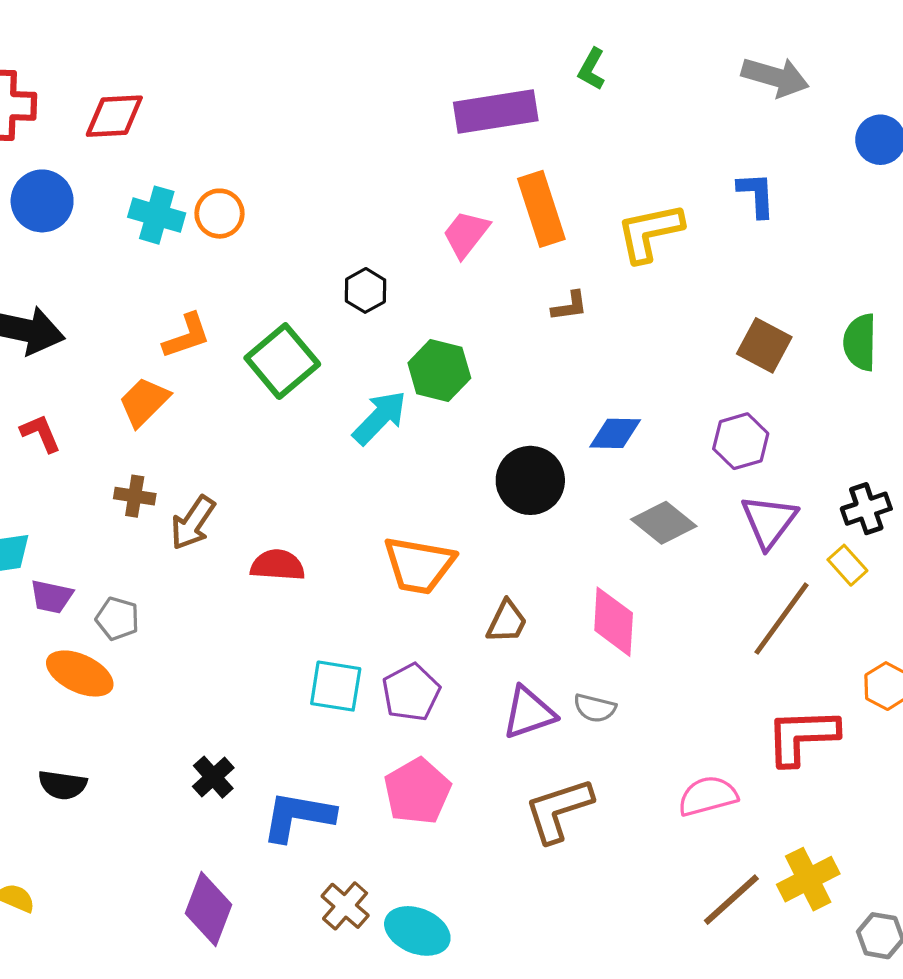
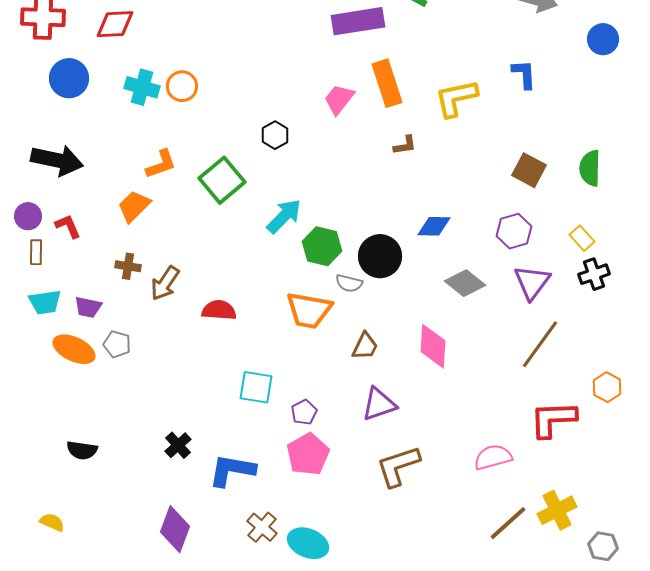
green hexagon: (439, 371) -> (322, 246), moved
yellow rectangle: (847, 565) -> (582, 238), moved
purple trapezoid: (52, 597) -> (88, 307), moved
orange ellipse: (80, 673) -> (74, 349), moved
purple pentagon: (411, 692) -> (304, 412), moved, size x0.7
gray semicircle: (595, 708) -> (349, 283), moved

